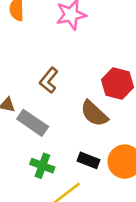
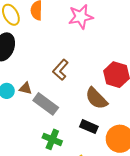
black rectangle: (88, 160) -> (89, 127), moved

